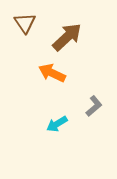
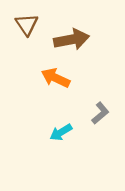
brown arrow: (67, 37) -> (72, 39), turned 32

